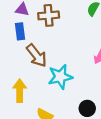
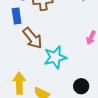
yellow arrow: (20, 91) -> (19, 83), moved

